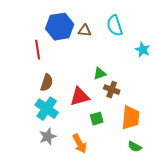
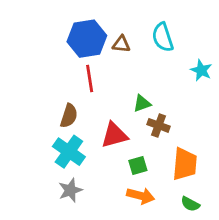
red line: (38, 50) -> (90, 79), moved
orange arrow: (80, 144) -> (141, 196), moved, turned -48

